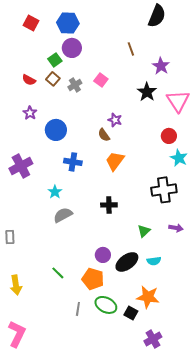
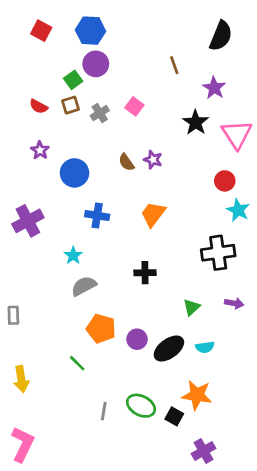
black semicircle: (157, 16) -> (221, 36), moved
brown square: (53, 79) -> (71, 105), turned 32
brown semicircle: (104, 135) -> (126, 162), moved
orange pentagon: (93, 279) -> (101, 329), moved

